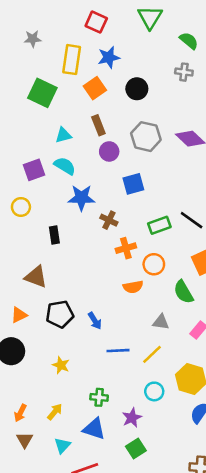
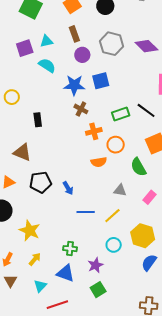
purple square: (34, 170) -> (25, 48), moved
blue star: (81, 198) -> (74, 85), moved
yellow star: (61, 365) -> (30, 230), moved, size x1.5

